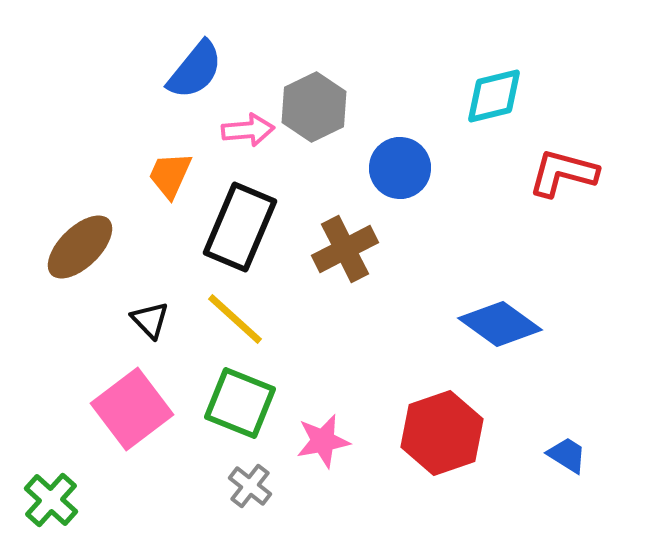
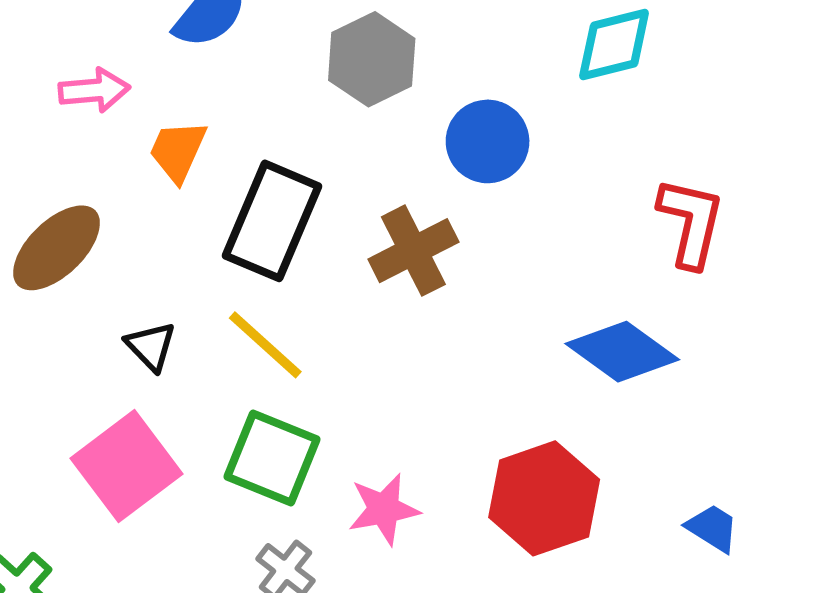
pink arrow: (248, 130) -> (94, 90), moved
red L-shape: (563, 173) -> (691, 222), moved, turned 88

